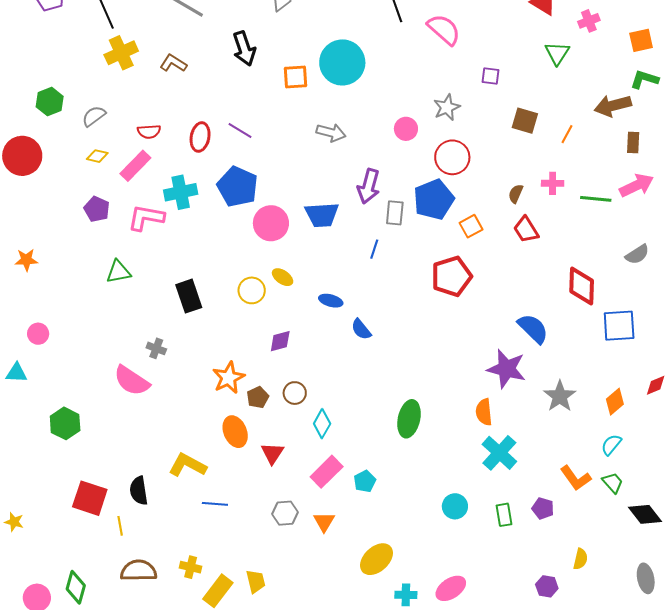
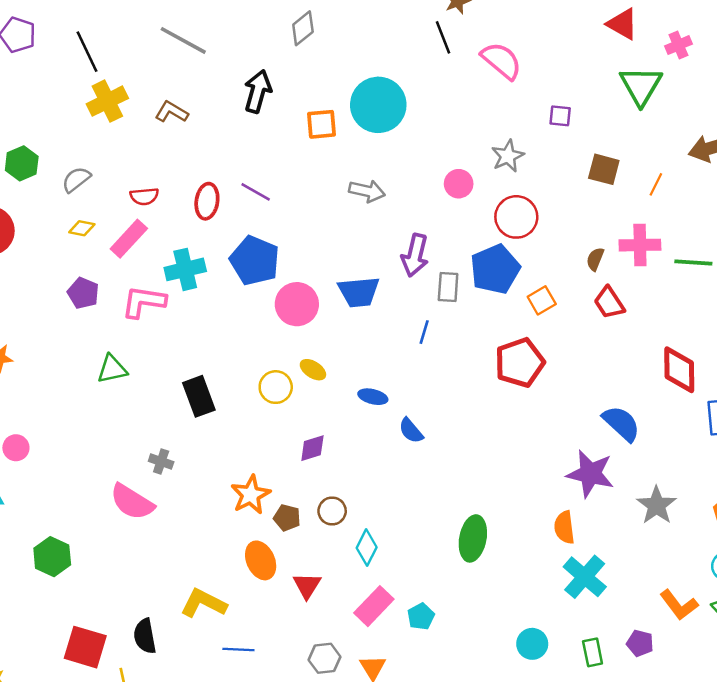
black arrow: (244, 49) -> (258, 91), turned -144
green triangle: (557, 53) -> (641, 86), size x1.4
pink cross: (553, 183) -> (640, 245), size x1.5
brown pentagon: (258, 397) -> (287, 518), turned -30

